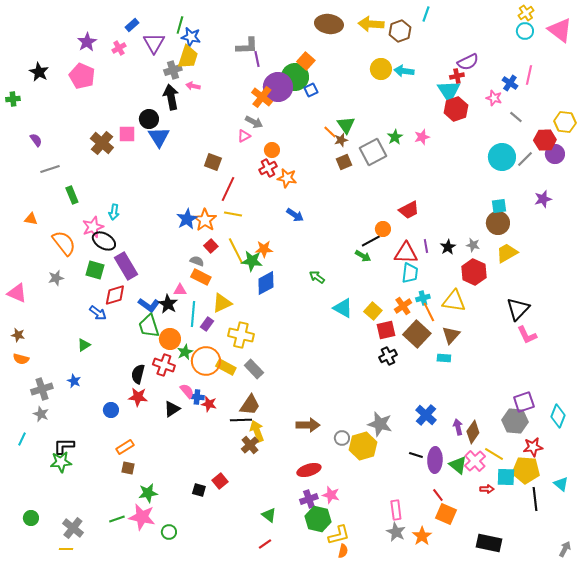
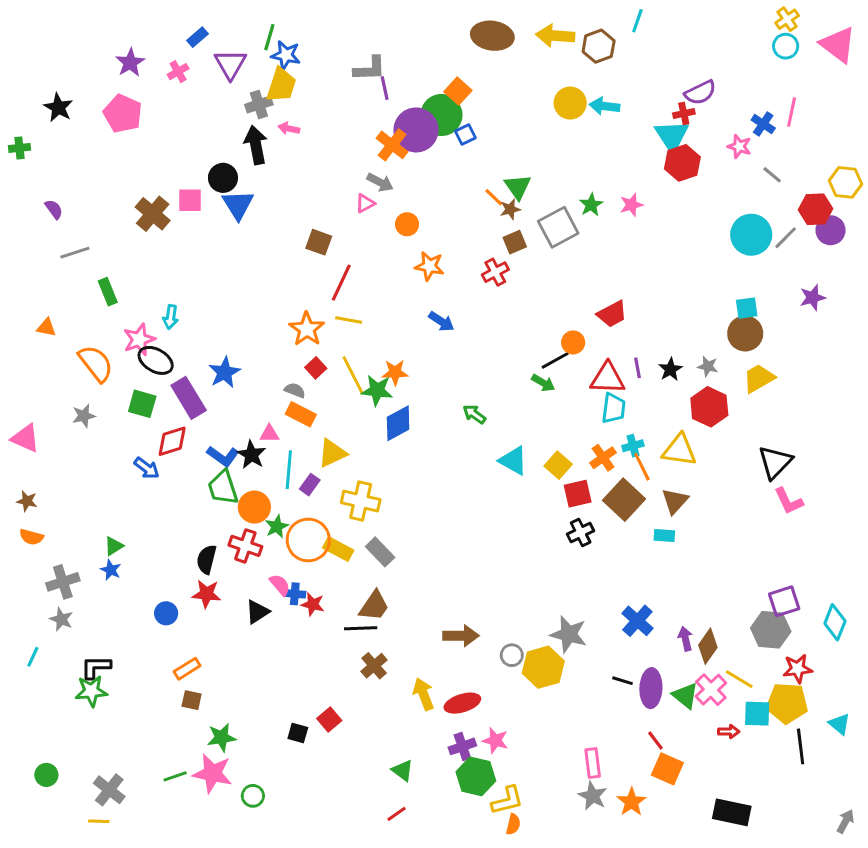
red cross: (268, 168) -> (495, 272), moved
blue star: (187, 219) -> (224, 372), moved
green triangle: (84, 345) -> (114, 546), moved
yellow arrow: (257, 431) -> (423, 694), moved

